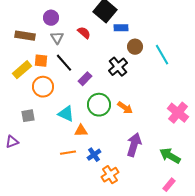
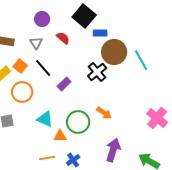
purple circle: (51, 18) -> (42, 19), moved
brown circle: (135, 47) -> (114, 52), size x1.6
orange square: (41, 61) -> (20, 66), turned 32
green circle: (99, 105) -> (78, 122), moved

